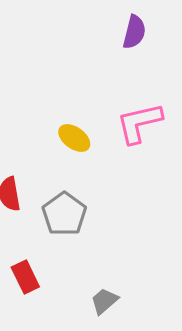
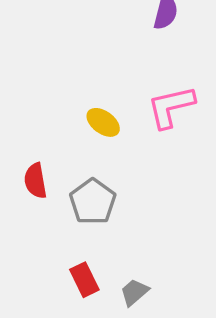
red rectangle: (25, 277) -> (84, 280), moved

